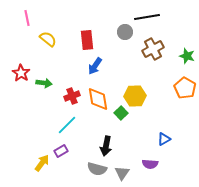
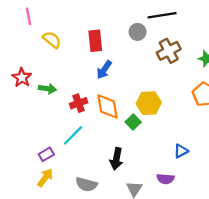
purple rectangle: (61, 151) -> (46, 154), moved
gray semicircle: (97, 169) -> (86, 184), moved

